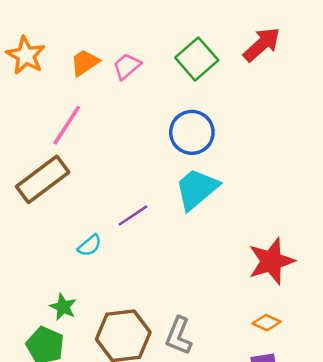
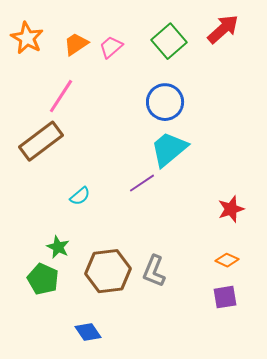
purple line: (133, 215) -> (142, 183), moved
red star: (271, 261) -> (231, 209), size x0.7

